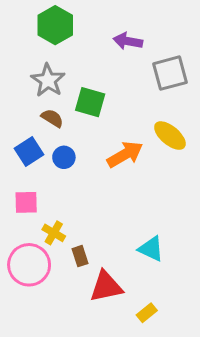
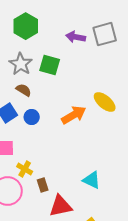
gray square: (170, 73) -> (105, 34), moved
green square: (90, 102) -> (50, 65), moved

